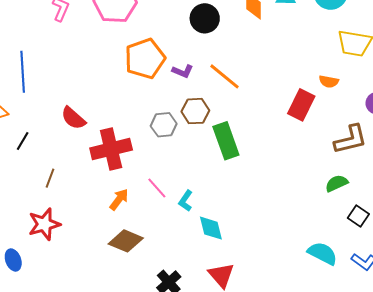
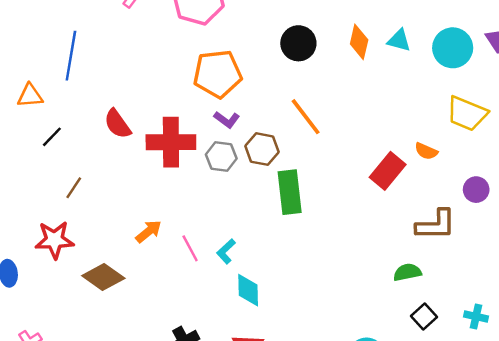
purple L-shape: (183, 71) -> (227, 120), moved
red cross: (111, 149) -> (171, 142), moved
pink line: (157, 188) -> (190, 248), moved
brown diamond: (126, 241) -> (103, 277), moved

